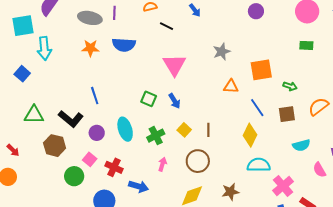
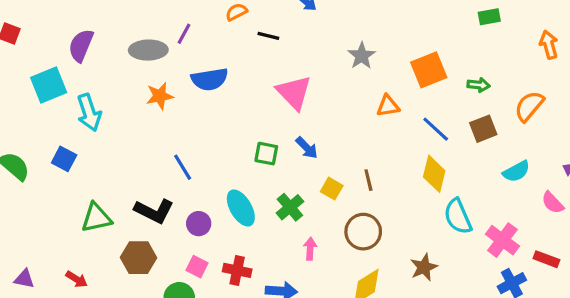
purple line: (114, 13) -> (184, 34), turned 40
cyan semicircle: (259, 165) -> (458, 216), turned -100

